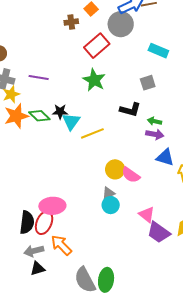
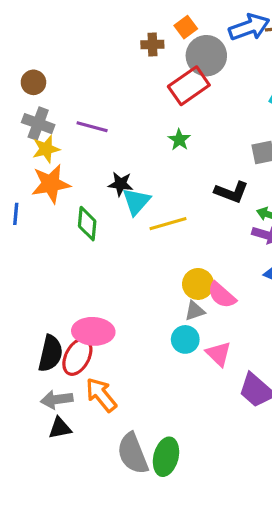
gray circle: (121, 24) -> (206, 56), moved
green star: (94, 80) -> (179, 140), size x0.6
green diamond: (39, 116) -> (87, 224), moved, turned 45
gray triangle: (108, 193) -> (195, 311), moved
pink triangle: (147, 214) -> (219, 354), moved

